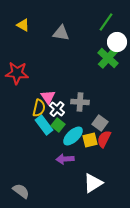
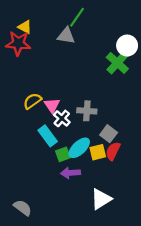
green line: (106, 22) -> (77, 17), moved
red star: (17, 73) -> (18, 43), moved
yellow semicircle: (39, 108) -> (32, 101), moved, turned -138
green square: (58, 125) -> (63, 154), moved, turned 32

